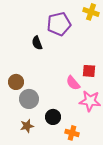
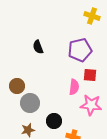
purple pentagon: (59, 24) -> (80, 50), moved
pink semicircle: (73, 83) -> (74, 87), turned -133

